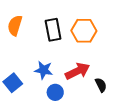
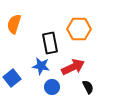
black rectangle: (53, 30) -> (50, 43), moved
black semicircle: (101, 85) -> (88, 87), moved

